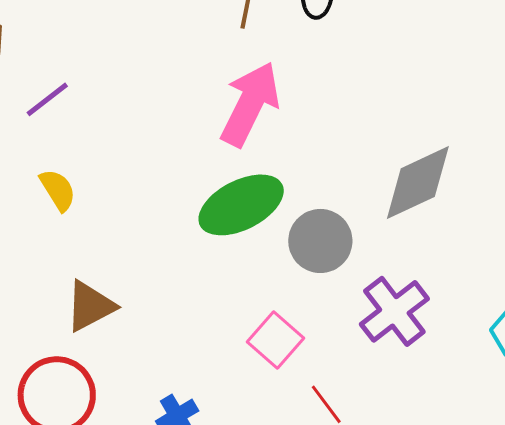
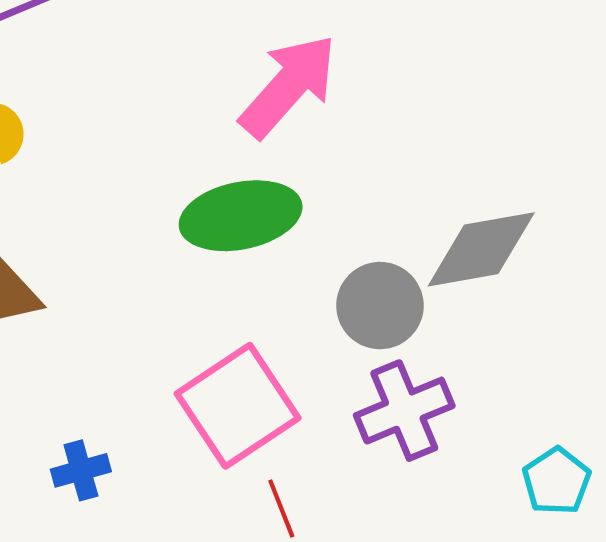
gray circle: (320, 241) -> (380, 306), moved
pink square: (276, 340) -> (238, 406), size x1.6

